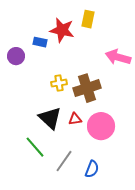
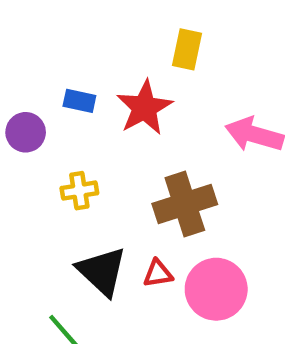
red star: (62, 30) -> (144, 108), moved, turned 30
yellow cross: (59, 83) -> (79, 191), moved

